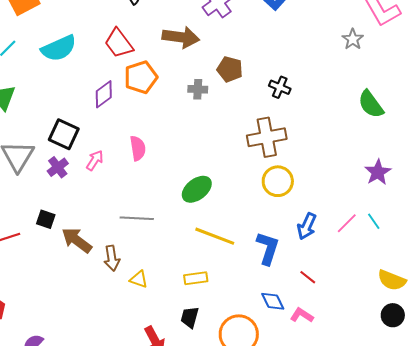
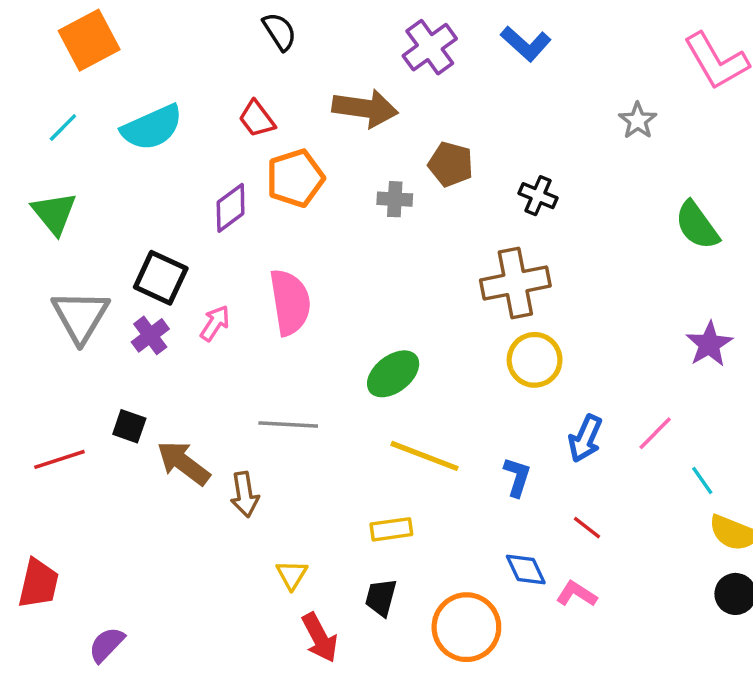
gray star: (353, 39) -> (638, 121), moved
red trapezoid: (119, 43) -> (257, 119), size x0.7
pink semicircle: (138, 148) -> (290, 302), size x1.5
cyan line: (374, 221) -> (702, 480), moved
blue L-shape: (268, 248) -> (517, 477), size x0.7
yellow triangle: (139, 279) -> (292, 575), moved, turned 42

